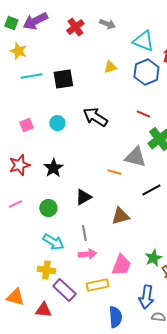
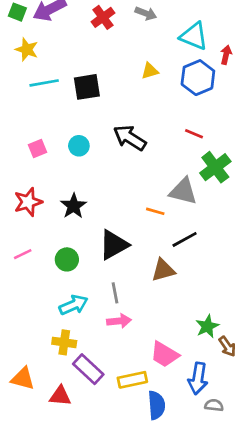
black line: (151, 190) -> (185, 239), moved
black triangle: (83, 197) -> (114, 245), size x1.4
cyan arrow: (53, 242) -> (74, 305), turned -55
pink trapezoid: (121, 265) -> (164, 354), moved, turned 100
yellow rectangle: (97, 285) -> (132, 380), moved

